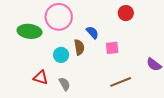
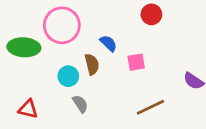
red triangle: (41, 78) -> (28, 109), moved
gray semicircle: (65, 84) -> (80, 104), moved

